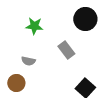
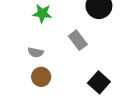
brown circle: (16, 83) -> (41, 77), moved

